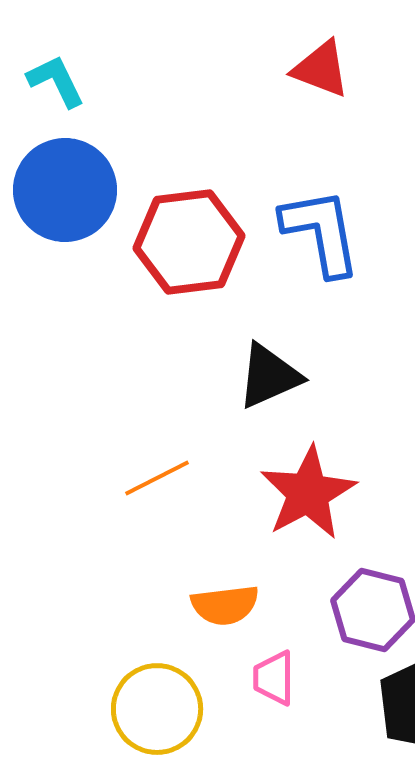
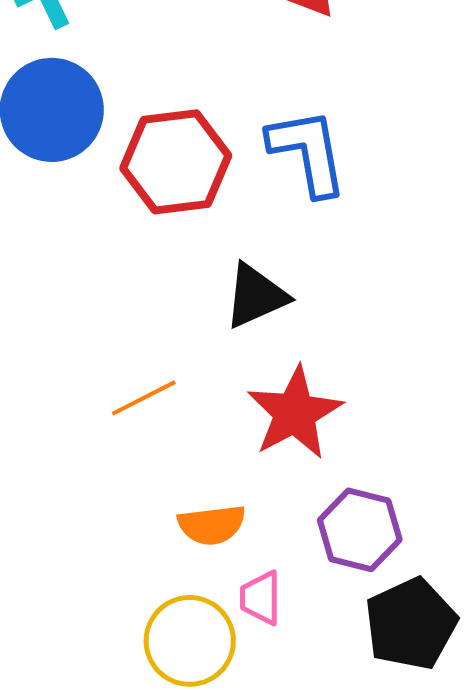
yellow circle: (157, 709) -> (190, 641), moved

